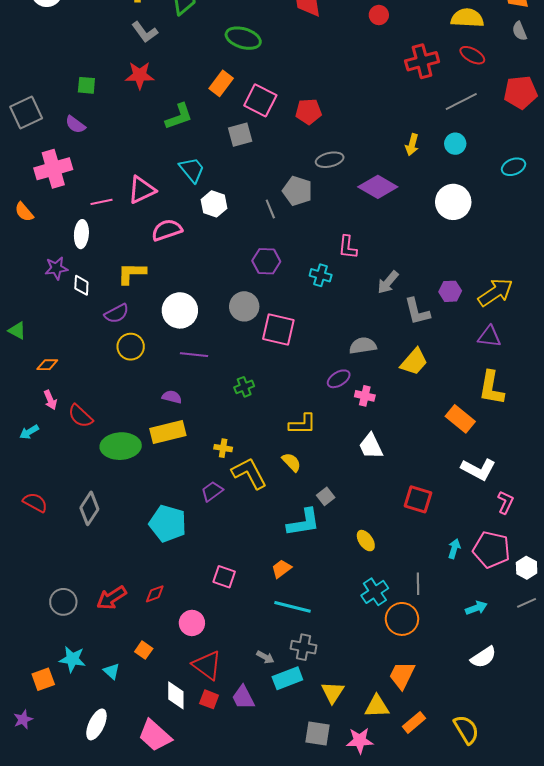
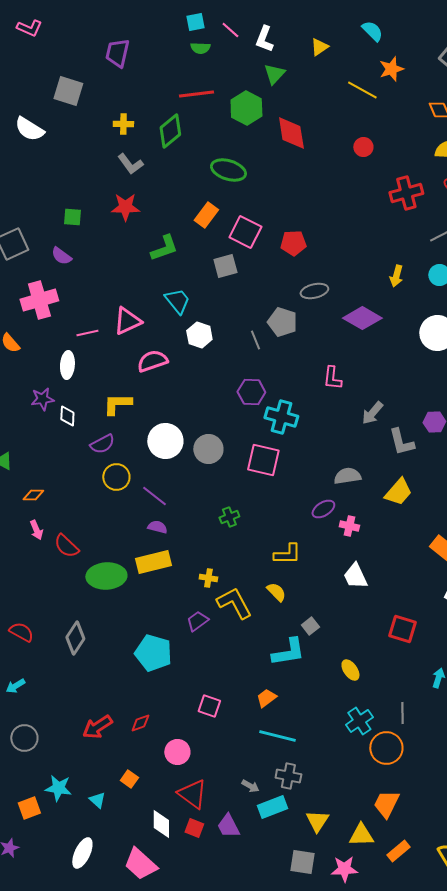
cyan cross: (321, 275) -> (281, 417), moved, size x1.5
gray circle: (244, 306) -> (208, 449), moved
purple line: (194, 355) -> (154, 496), moved, turned 32
cyan arrow: (29, 432) -> (15, 686), moved
gray circle: (63, 602) -> (24, 738), moved

